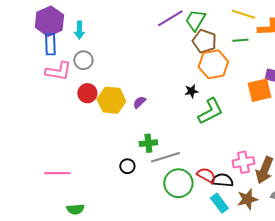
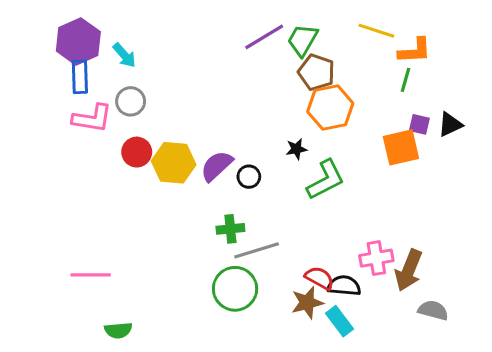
cyan arrow: (79, 30) -> (124, 55), turned -42
green line: (240, 40) -> (406, 80), moved, turned -70
purple semicircle: (139, 102) -> (217, 166), size x1.6
black circle: (127, 166) -> (249, 177), moved
green circle: (178, 183) -> (235, 289), moved
brown star: (247, 199) -> (307, 303), moved

